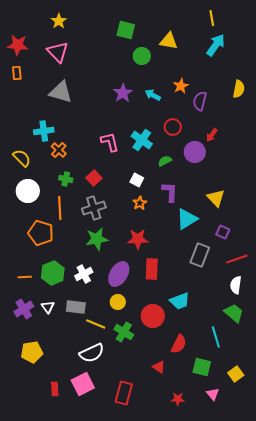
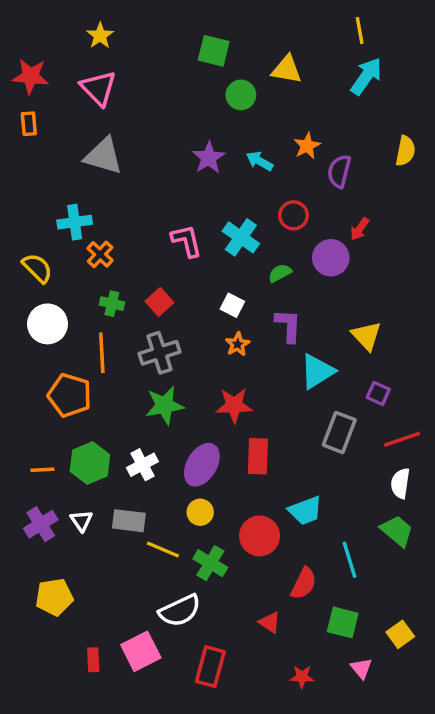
cyan line: (216, 337) -> (349, 560), moved
white semicircle: (92, 353) -> (180, 611), moved

